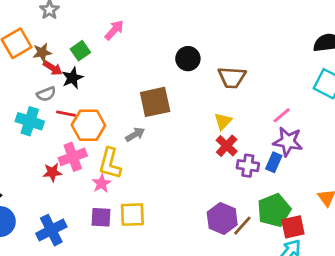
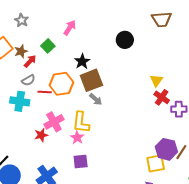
red arrow: (53, 68) -> (30, 61), turned -72
brown trapezoid: (232, 77) -> (162, 19), moved
black star: (72, 78) -> (82, 61), moved
brown square: (155, 102) -> (91, 80), moved
orange hexagon: (88, 125) -> (61, 84), moved
gray arrow: (135, 134) -> (96, 99), turned 80
yellow square: (132, 215) -> (156, 163), moved

